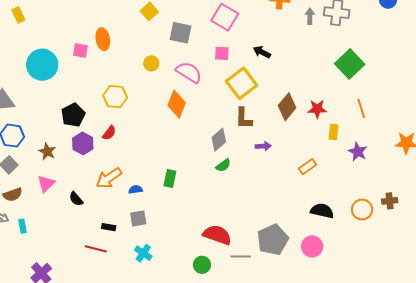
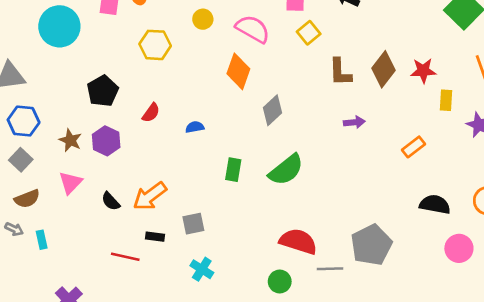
yellow square: (242, 83) -> (309, 33), moved, size x0.6
yellow hexagon: (115, 97) -> (155, 45), moved
brown L-shape: (244, 118) -> (340, 72), moved
gray diamond: (219, 140) -> (272, 110), moved
purple hexagon: (83, 143) -> (106, 141), moved
green semicircle: (223, 165) -> (286, 170), moved, size x1.8
orange arrow: (109, 178) -> (150, 196), moved
blue semicircle: (136, 190) -> (195, 127), moved
pink circle: (312, 246) -> (459, 248), moved
red line: (96, 249) -> (125, 257), moved

